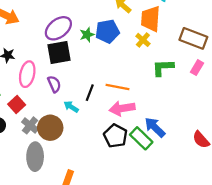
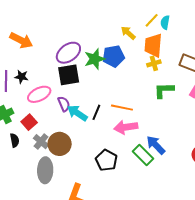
green star: (87, 35) -> (95, 59), size x1.5
yellow cross: (143, 40) -> (154, 63), moved, turned 32
pink ellipse: (27, 74) -> (39, 94), turned 50
cyan arrow: (71, 107) -> (77, 113), moved, size x1.5
black pentagon: (115, 136) -> (106, 160), moved

